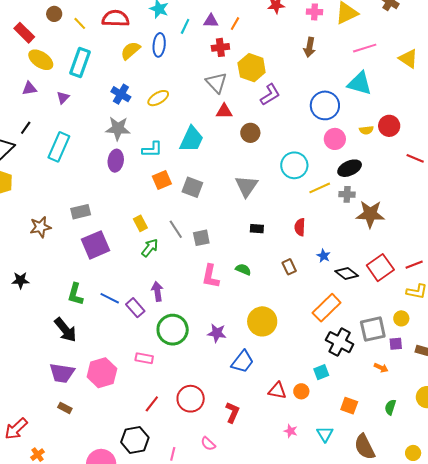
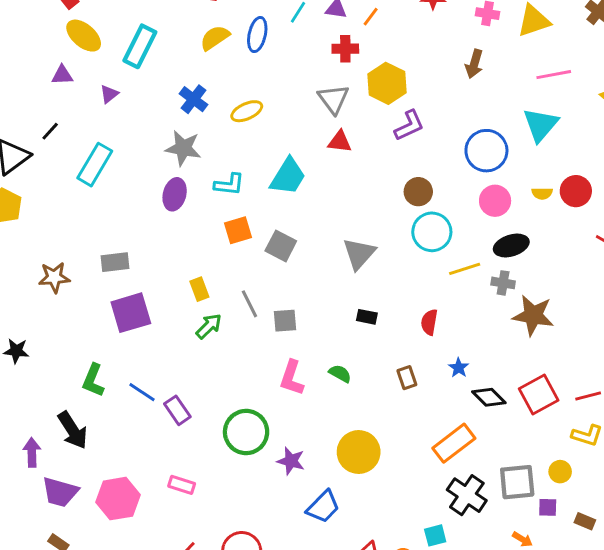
cyan triangle: (360, 83) -> (540, 125), turned 48
brown circle: (250, 133) -> (418, 192), moved
purple arrow: (157, 291) -> (32, 452), moved
green circle: (173, 330) -> (246, 432), moved

